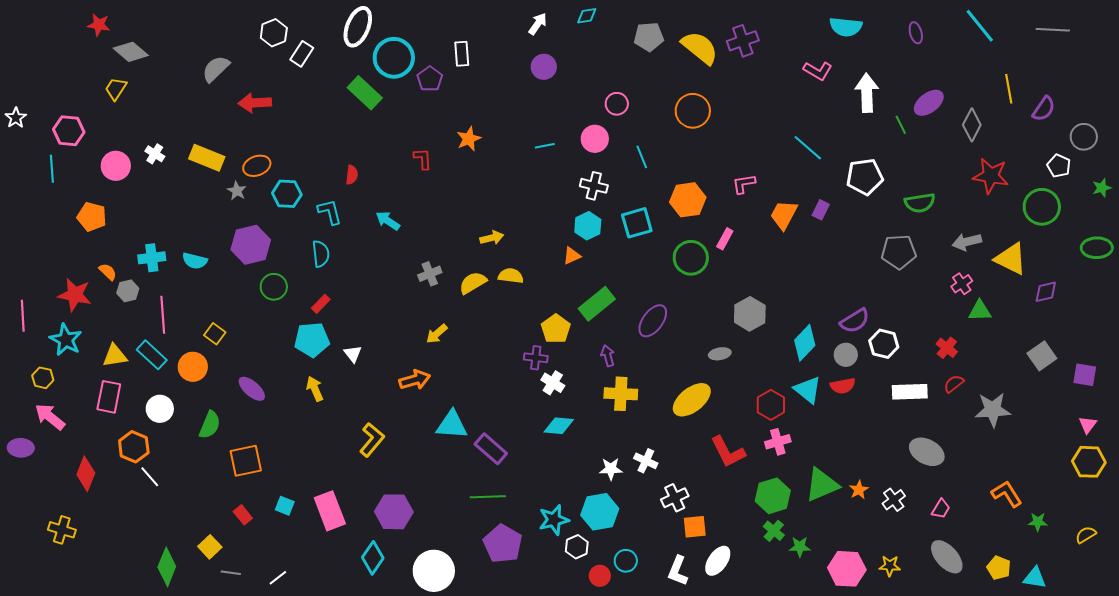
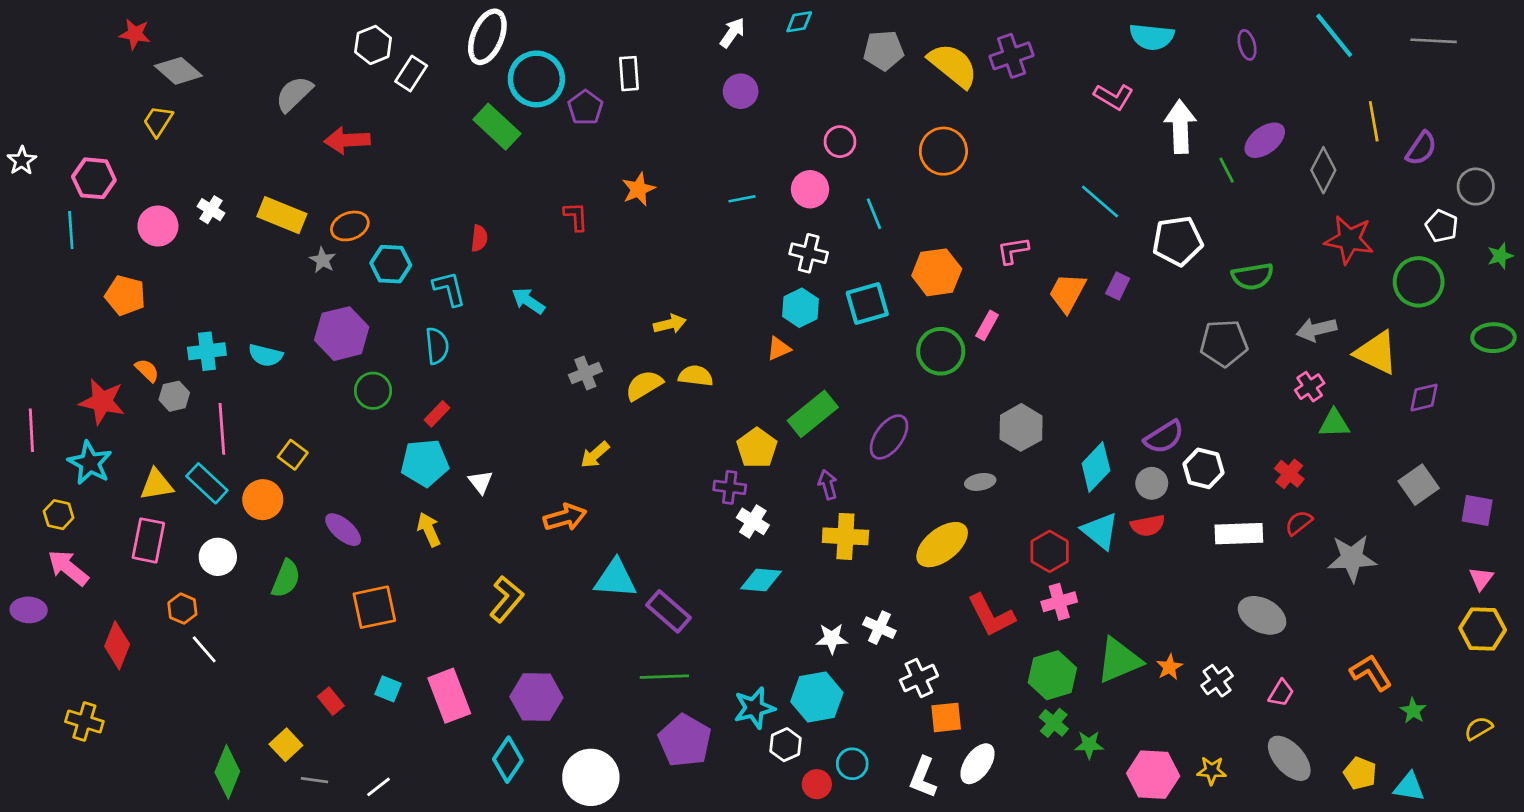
orange hexagon: (134, 447) -> (182, 609), size x0.7
orange square: (246, 461) -> (374, 607), moved
green star: (1038, 522) -> (1413, 711), turned 30

